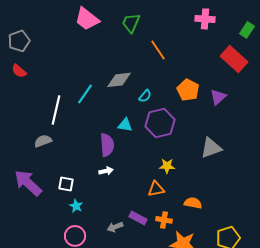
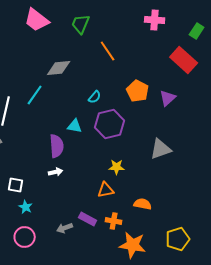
gray diamond: (119, 80) -> (59, 68), moved

